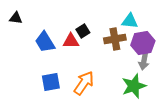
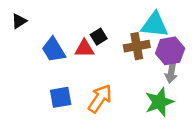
black triangle: (16, 18) -> (19, 21), turned -40
cyan triangle: (130, 21) -> (155, 25), size x1.4

